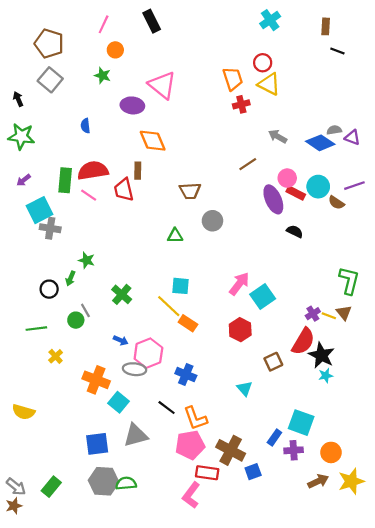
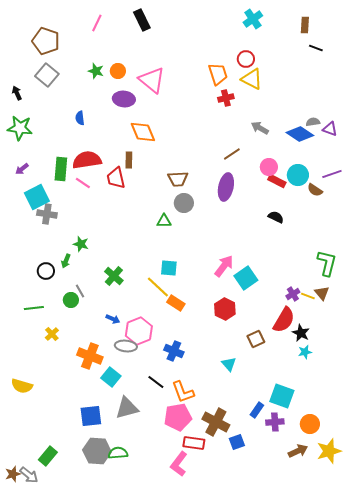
orange circle: (115, 50) -> (118, 71), moved
purple ellipse: (273, 199) -> (226, 187), moved, turned 36
gray circle: (212, 221) -> (184, 203), moved
black star: (321, 355) -> (301, 333), size x0.7
gray arrow: (16, 487) -> (29, 475), moved

